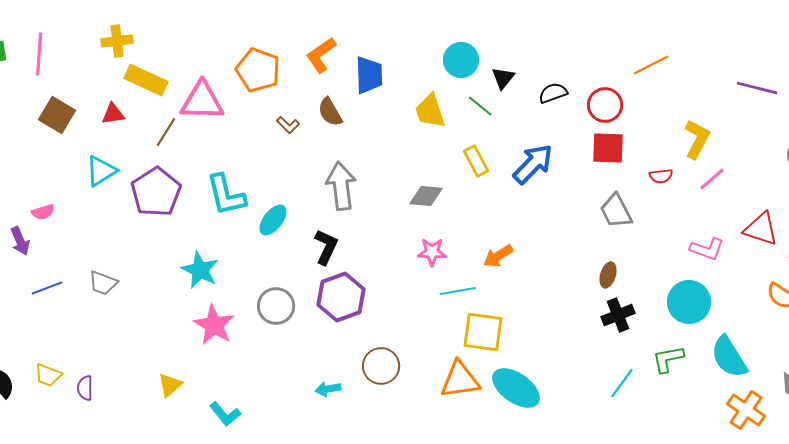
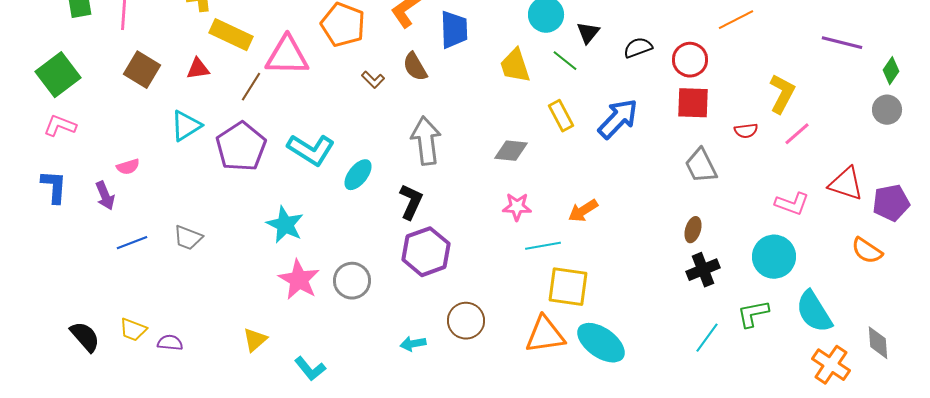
cyan L-shape: (226, 195) -> (311, 150), turned -45
gray circle: (276, 306) -> (352, 281), moved
purple semicircle: (85, 388) -> (170, 343), turned 95

